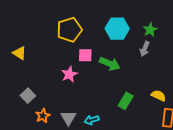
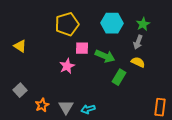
gray square: (28, 96) -> (20, 90), moved
yellow semicircle: (159, 96) -> (138, 62), moved
green rectangle: (126, 101) -> (119, 77), moved

